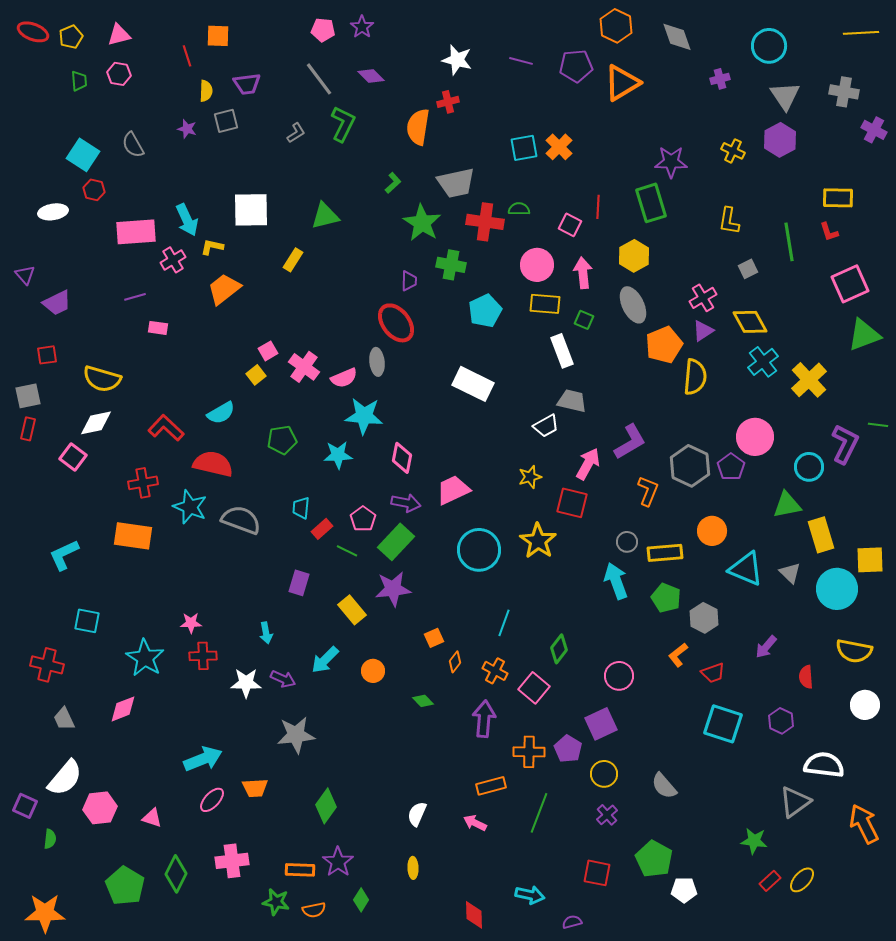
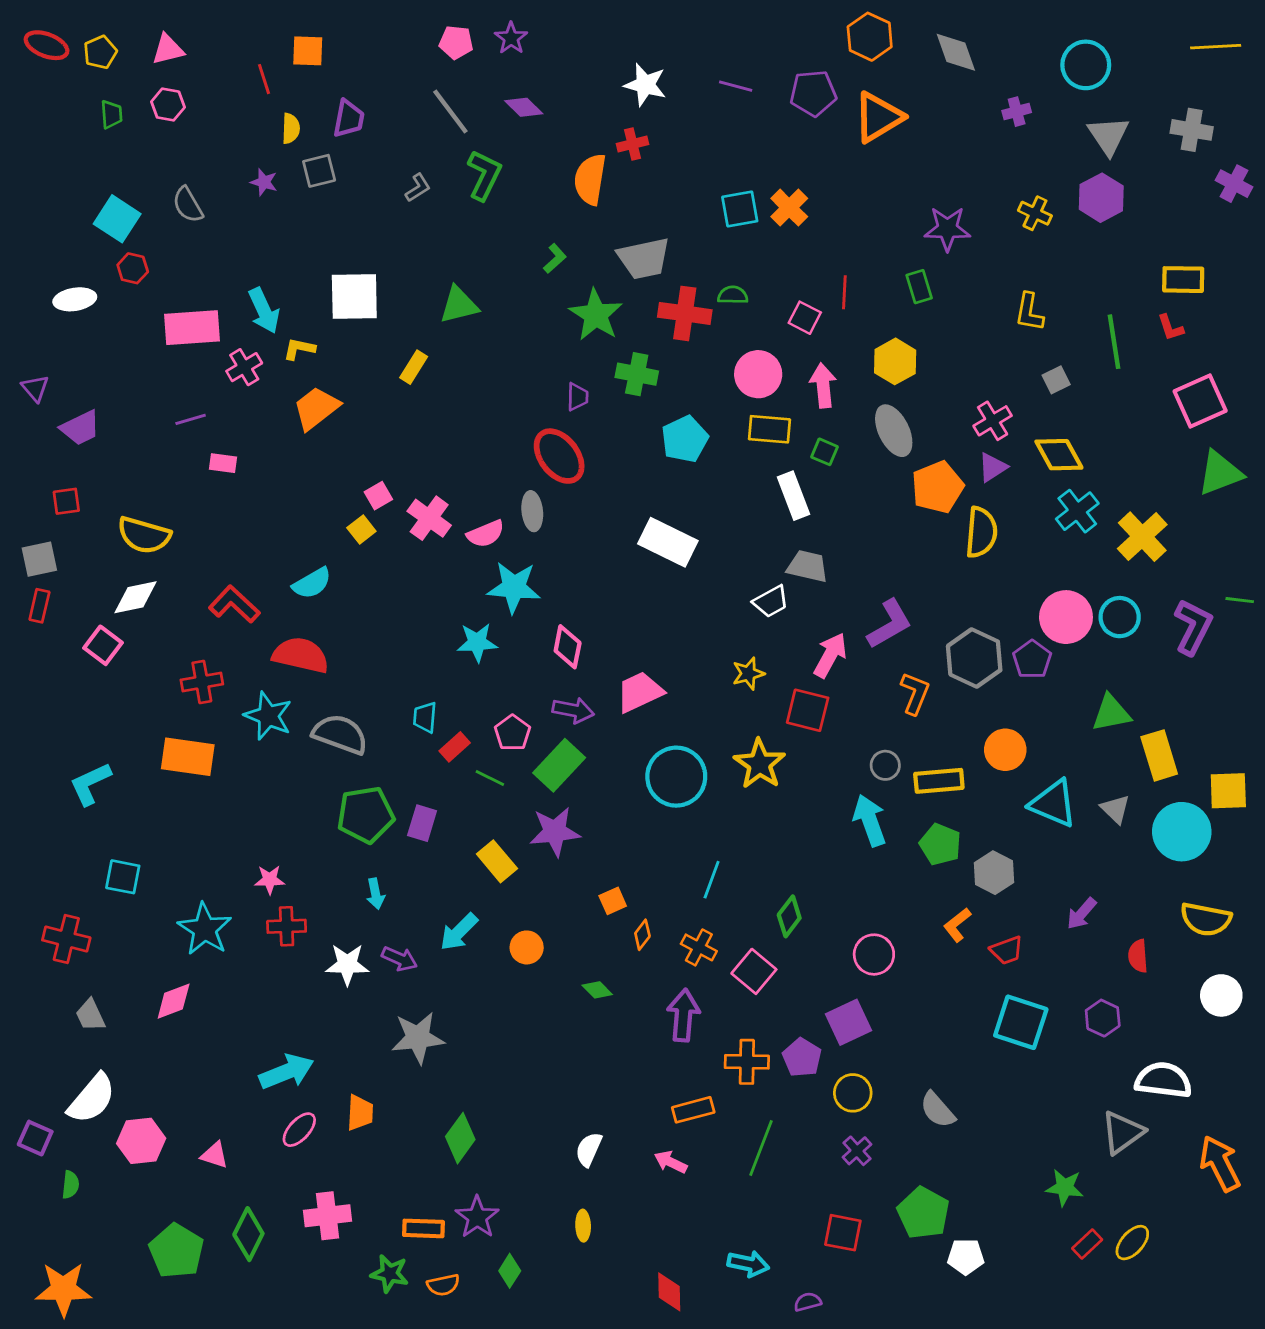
purple trapezoid: (247, 84) -> (349, 119), turned -72
green rectangle: (651, 203) -> (919, 287), size x0.6
green pentagon: (282, 440) -> (366, 815), moved, size x1.4
cyan circle: (809, 467) -> (1120, 617), moved
orange trapezoid: (255, 788) -> (360, 1113), turned -84

